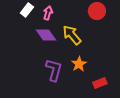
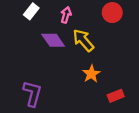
pink arrow: (48, 13) -> (66, 15), moved
purple L-shape: (54, 70) -> (32, 94), moved

